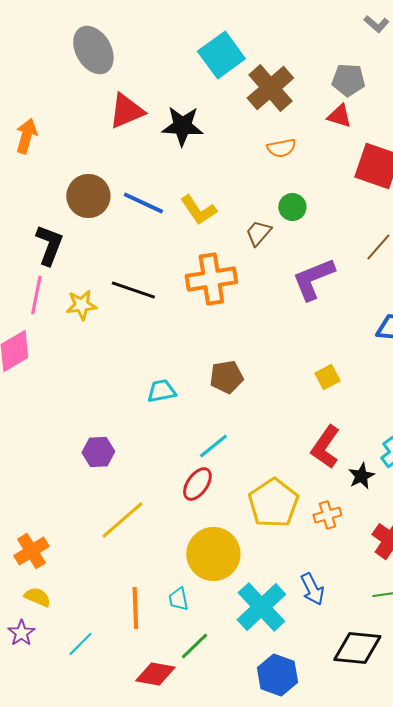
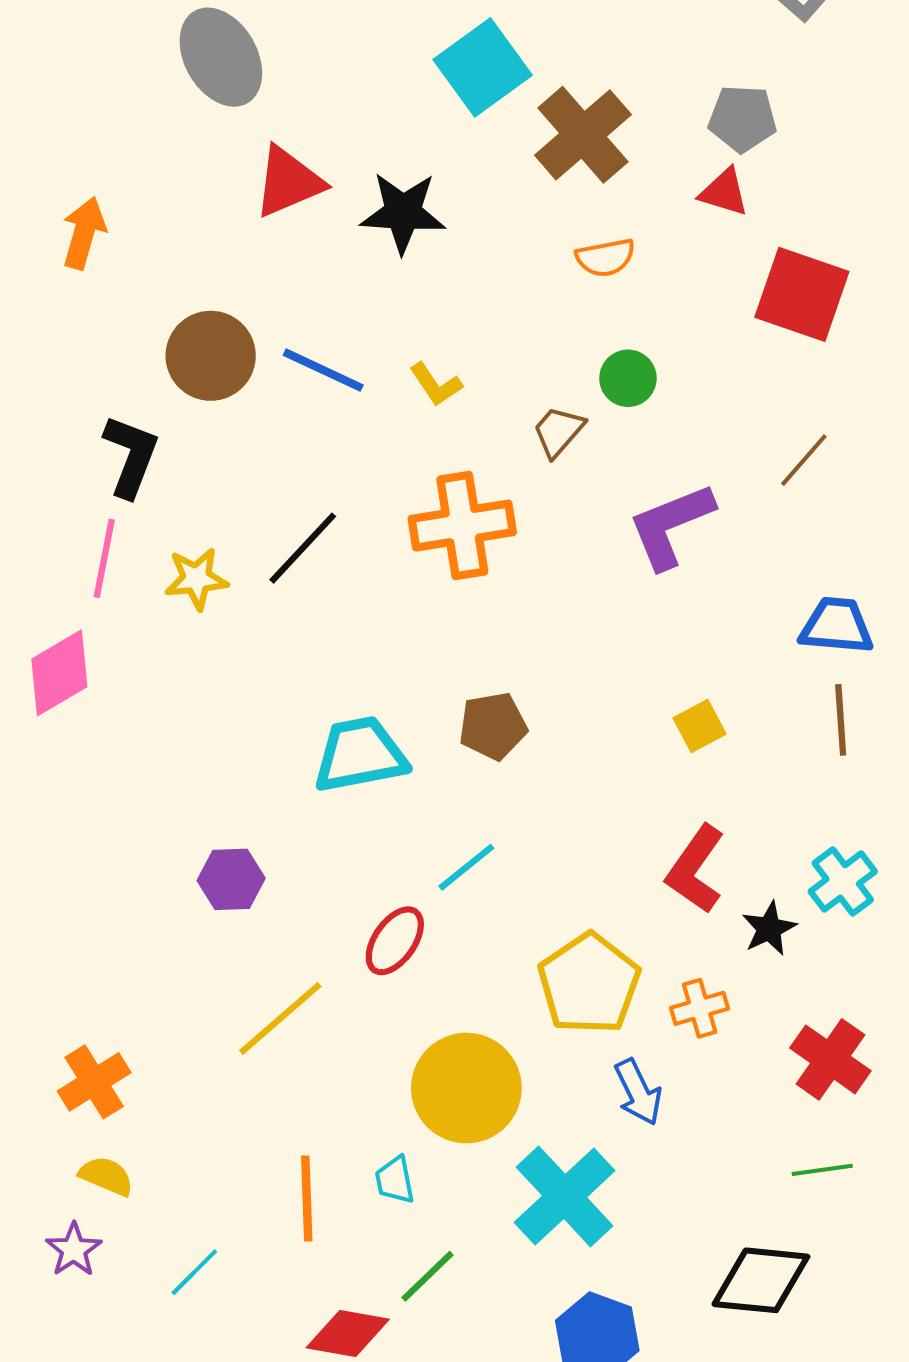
yellow L-shape: (198, 210) -> (436, 384), size x0.7
black line: (133, 290) -> (303, 548), turned -66
cyan trapezoid: (161, 391) -> (360, 755), size x1.6
red ellipse: (197, 484) -> (395, 941), moved
blue arrow: (312, 589) -> (638, 1092), moved

